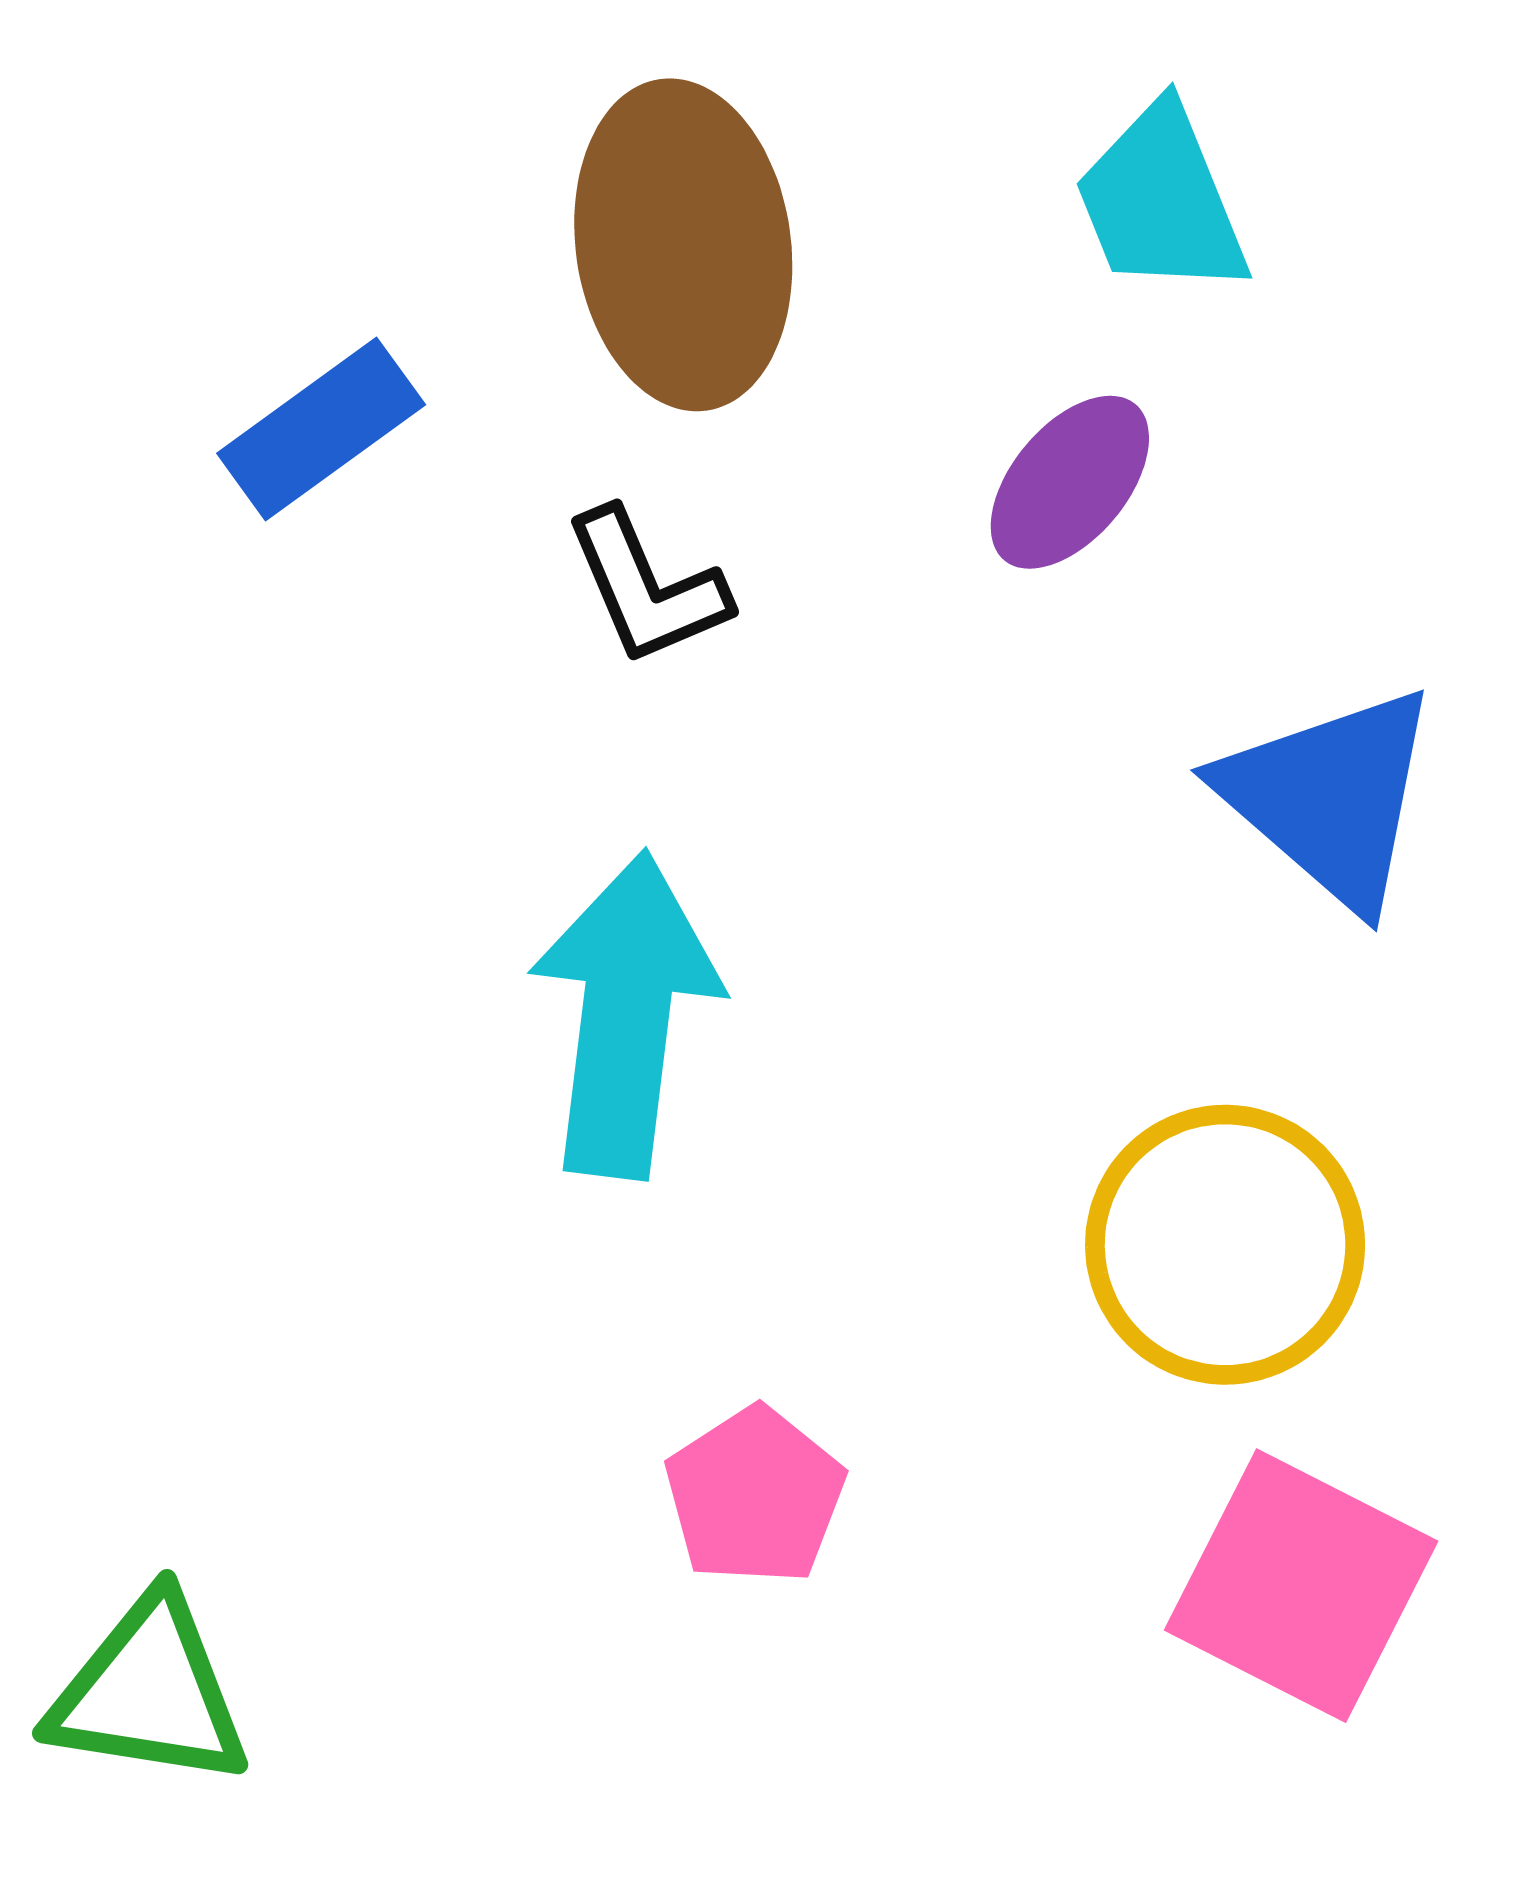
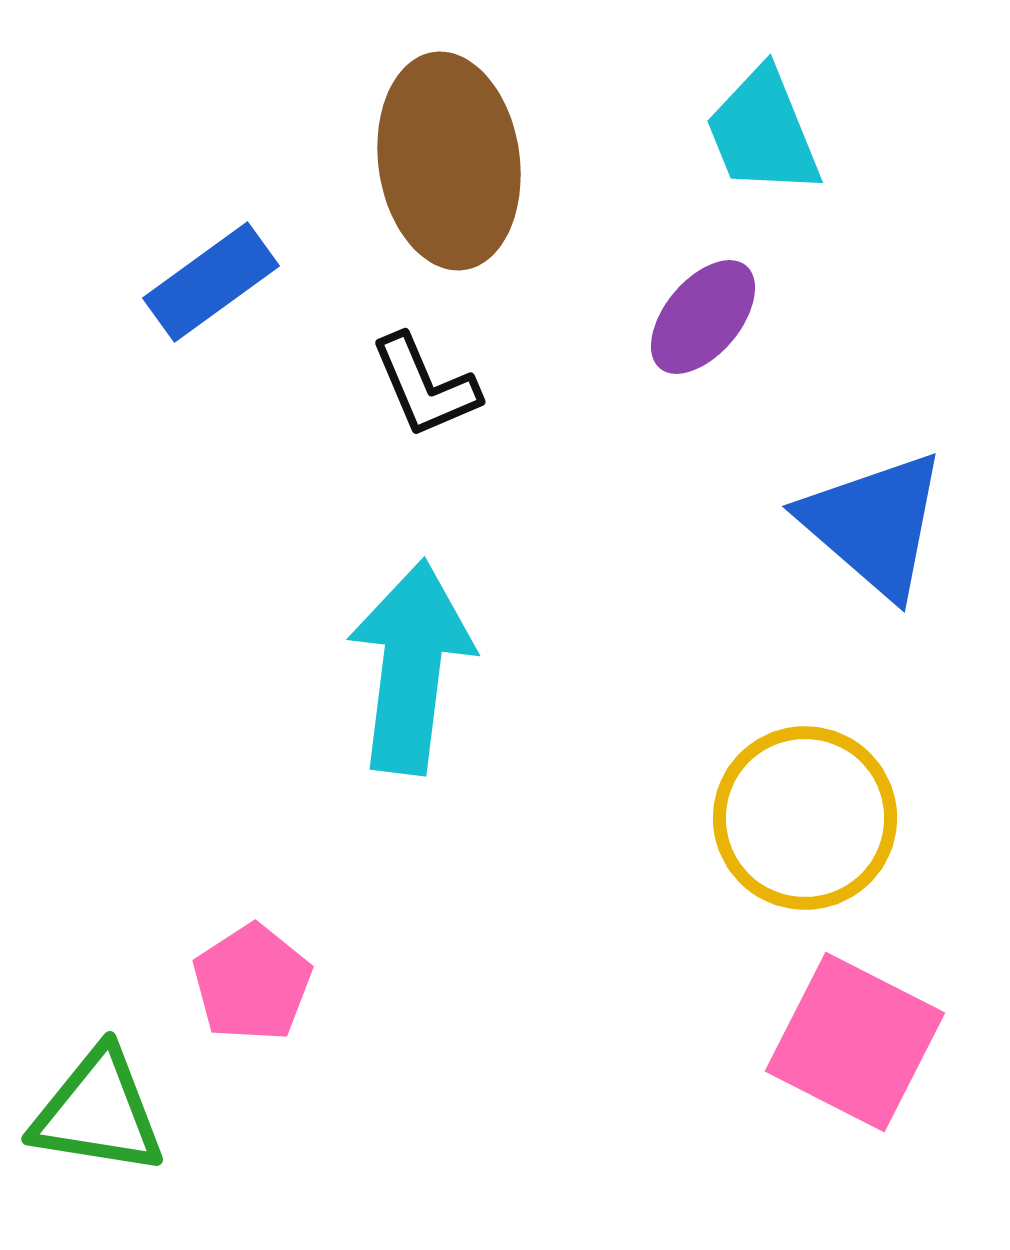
pink pentagon: (755, 1496) -> (252, 983), moved

